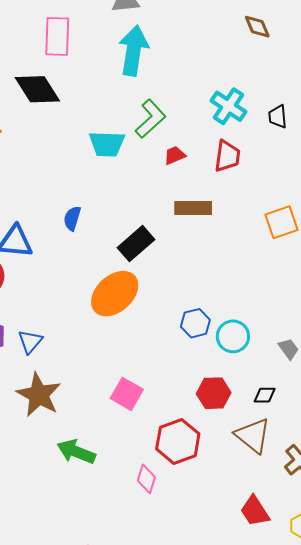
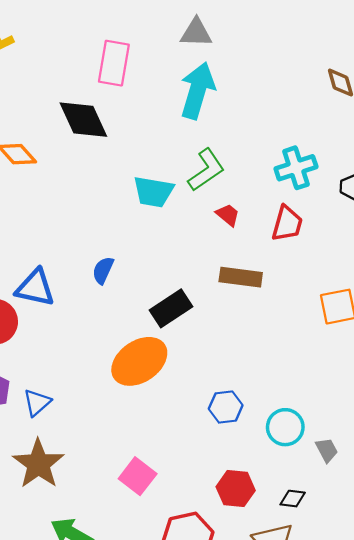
cyan cross: (228, 106) -> (296, 168), turned 30
red trapezoid: (175, 155) -> (228, 215), turned 55
cyan circle: (233, 336) -> (285, 427), moved

